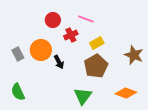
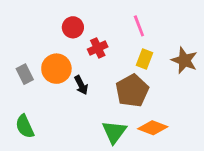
pink line: (86, 19) -> (139, 26), moved, turned 49
yellow rectangle: (97, 43) -> (144, 59), moved, turned -40
brown star: (134, 55) -> (184, 60), moved
orange diamond: (126, 93) -> (153, 128), moved

